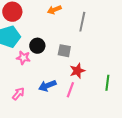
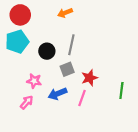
gray line: (82, 22) -> (71, 45), moved
gray square: (64, 51) -> (67, 69), moved, turned -32
pink star: (23, 58) -> (34, 81), moved

